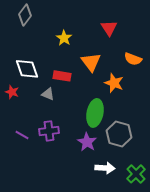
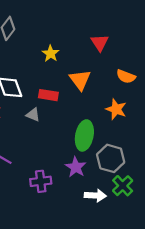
orange star: (114, 83) -> (116, 109), moved
purple cross: (49, 131) -> (41, 181), moved
green cross: (136, 174) -> (123, 186), moved

